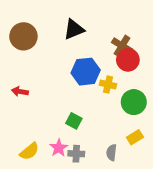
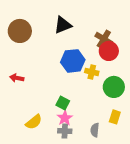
yellow rectangle: (135, 137) -> (115, 117), turned -40
pink star: (59, 148) -> (65, 118), moved
yellow semicircle: (29, 151) -> (34, 122), moved

